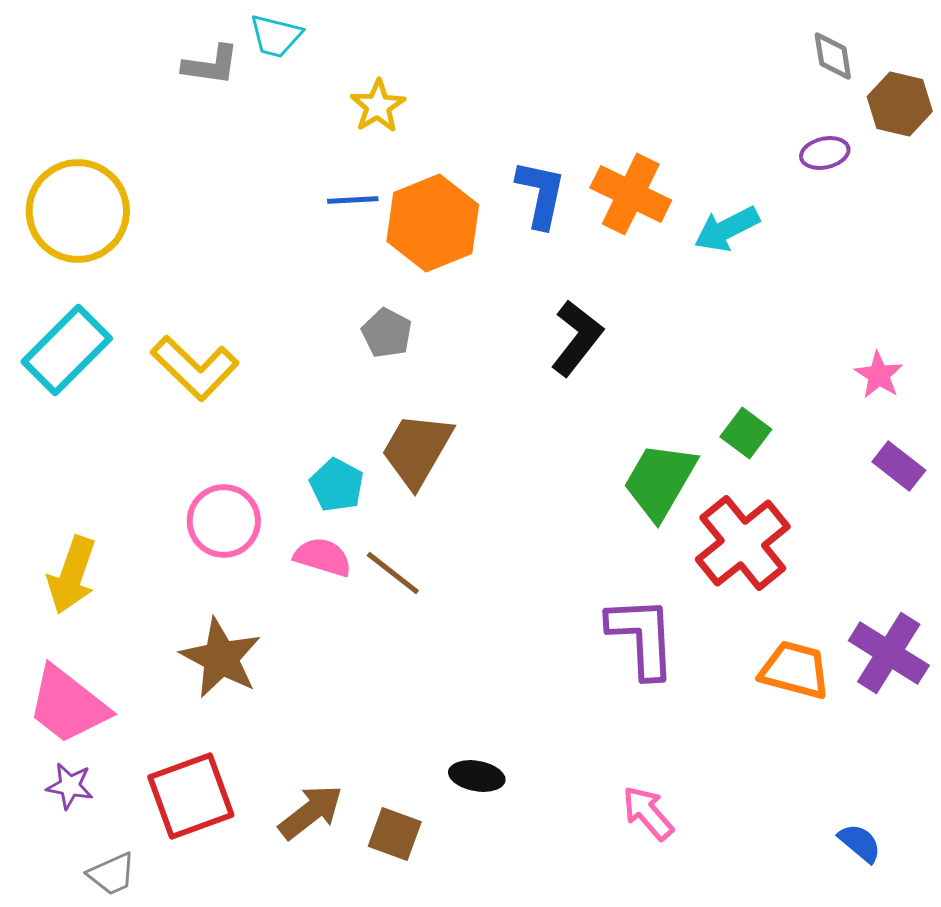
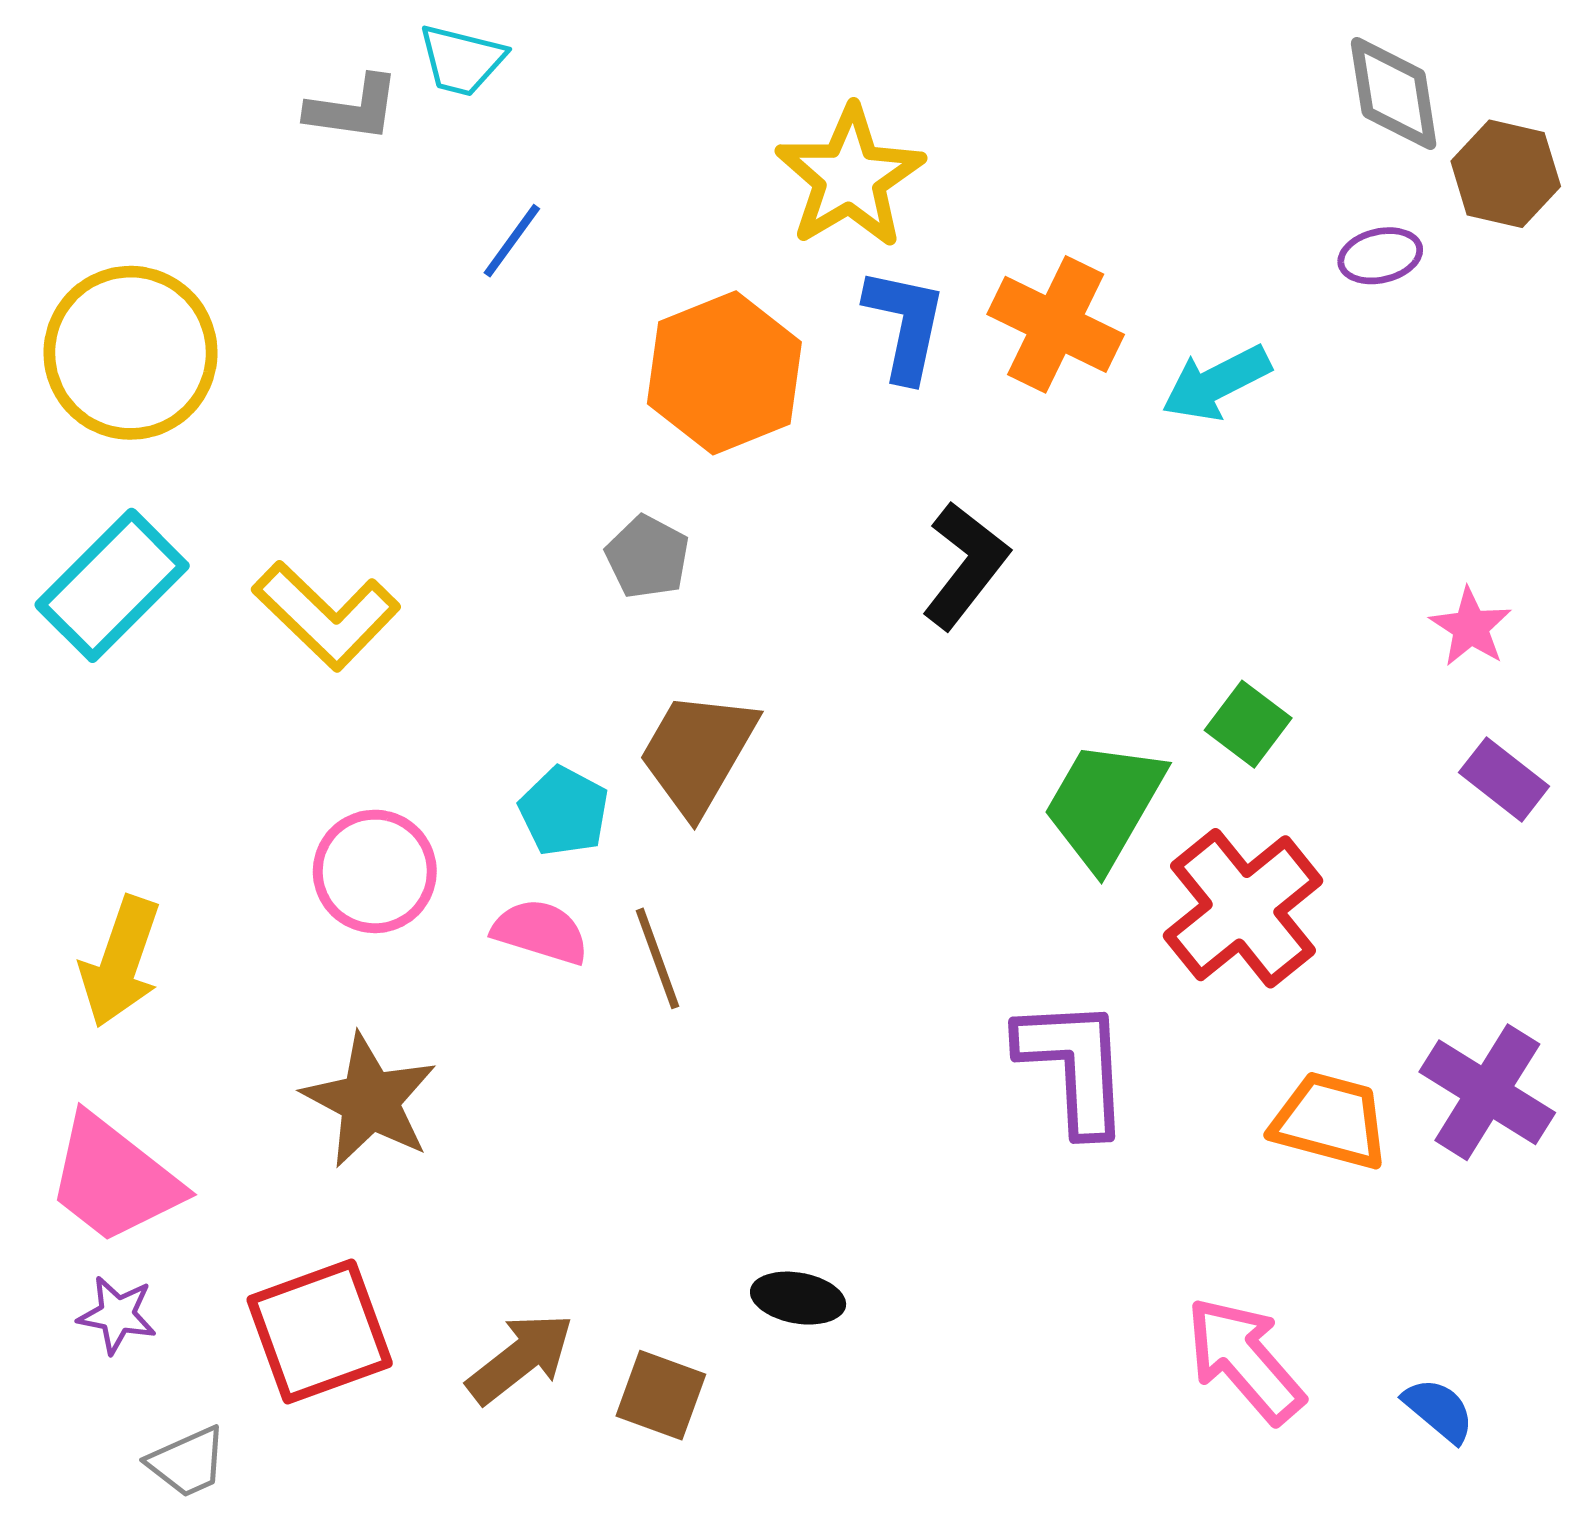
gray diamond: (833, 56) -> (1394, 93), size x1.4
yellow star: (378, 106) -> (850, 177), moved, size x1.6
blue line: (353, 200) -> (512, 241), moved, turned -51
brown line: (393, 573) -> (657, 958), turned 32
pink arrow: (648, 813) -> (1245, 1360), moved, size x1.4

